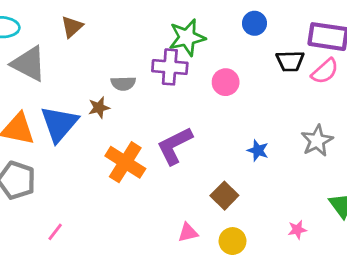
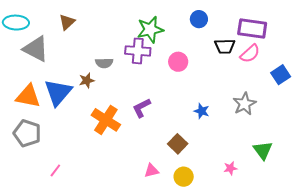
purple L-shape: (175, 146) -> (142, 108), size x0.7

